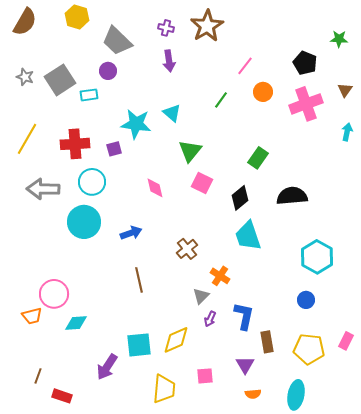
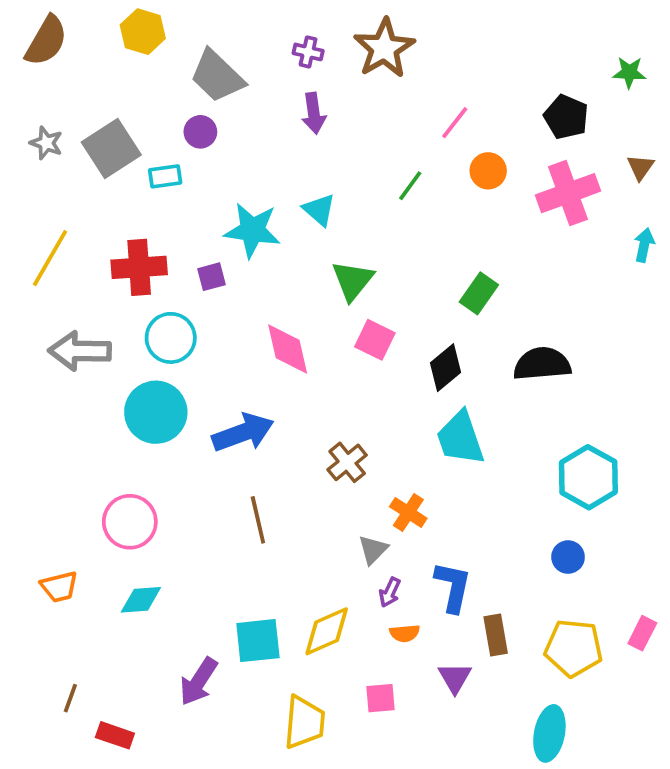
pink diamond: (155, 188) -> (288, 349), size x1.4
blue arrow: (131, 233) -> (243, 433), size x1.5
pink circle: (54, 294) -> (130, 522), moved
orange semicircle: (253, 394) -> (405, 633), moved

